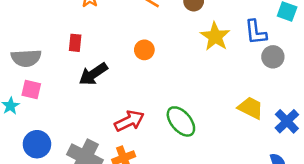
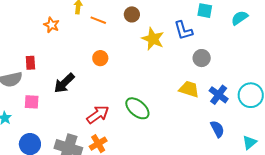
red rectangle: (75, 43) -> (30, 63), moved
gray circle: (273, 57) -> (202, 58), moved
pink square: (31, 89) -> (32, 102), moved

